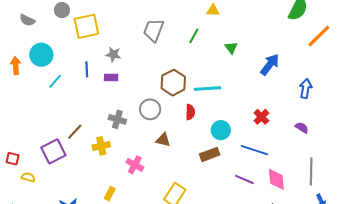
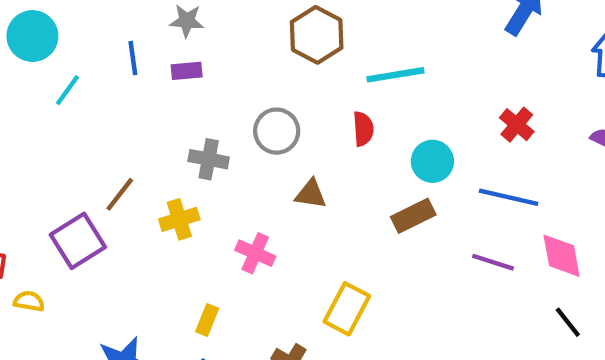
brown hexagon: (173, 83) -> (317, 35), moved

